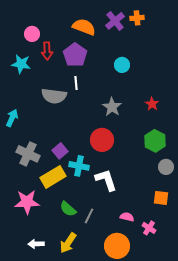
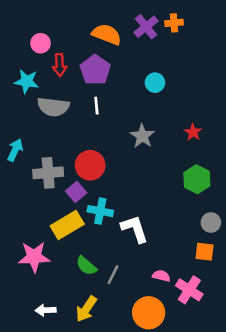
gray semicircle: (54, 96) -> (53, 107), moved
red circle: (102, 140) -> (90, 165), moved
gray cross: (28, 154) -> (48, 173), moved, turned -30
gray circle: (166, 167) -> (211, 222), moved
pink cross: (149, 228) -> (189, 290), size x1.5

